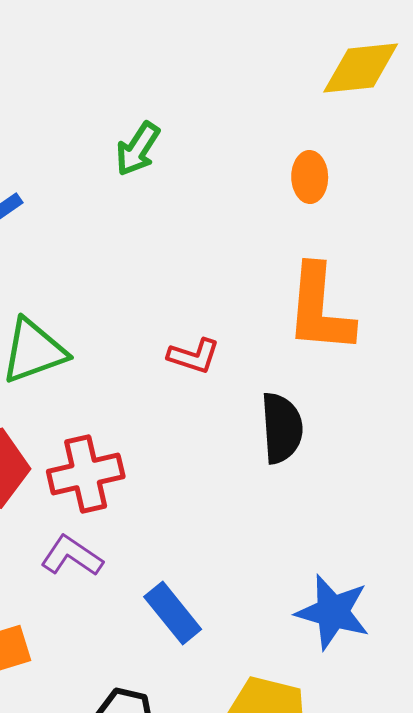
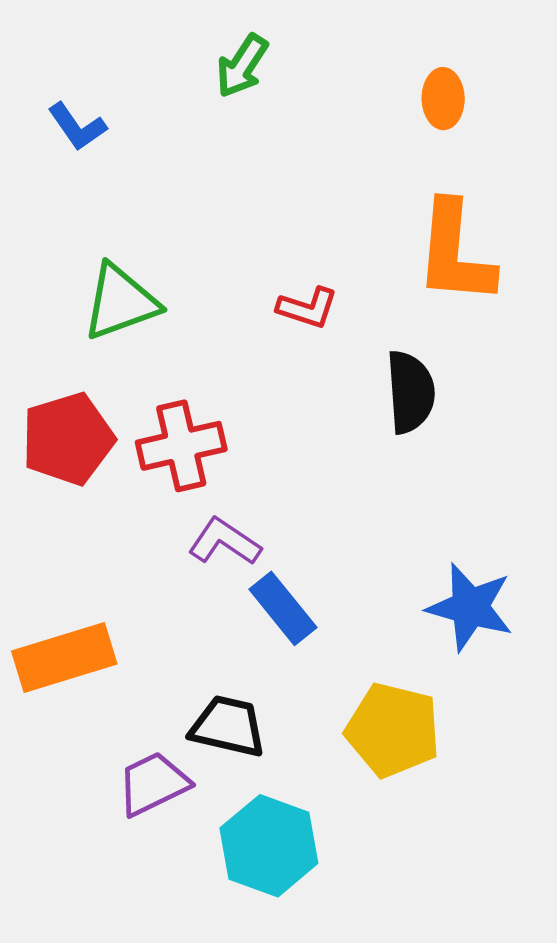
purple L-shape: (72, 556) -> (224, 542), moved

